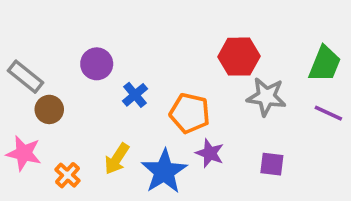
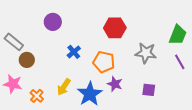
red hexagon: (239, 57) -> (115, 28), moved
purple circle: (97, 64) -> (53, 22), moved
purple line: (328, 113) -> (180, 62), turned 35

